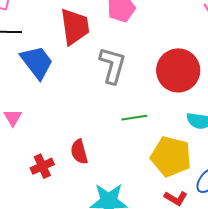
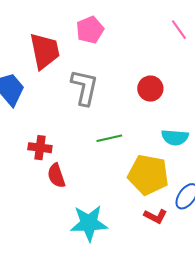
red circle: (178, 70) -> (150, 89), size x0.6
red cross: (42, 166) -> (40, 148), moved, turned 35

